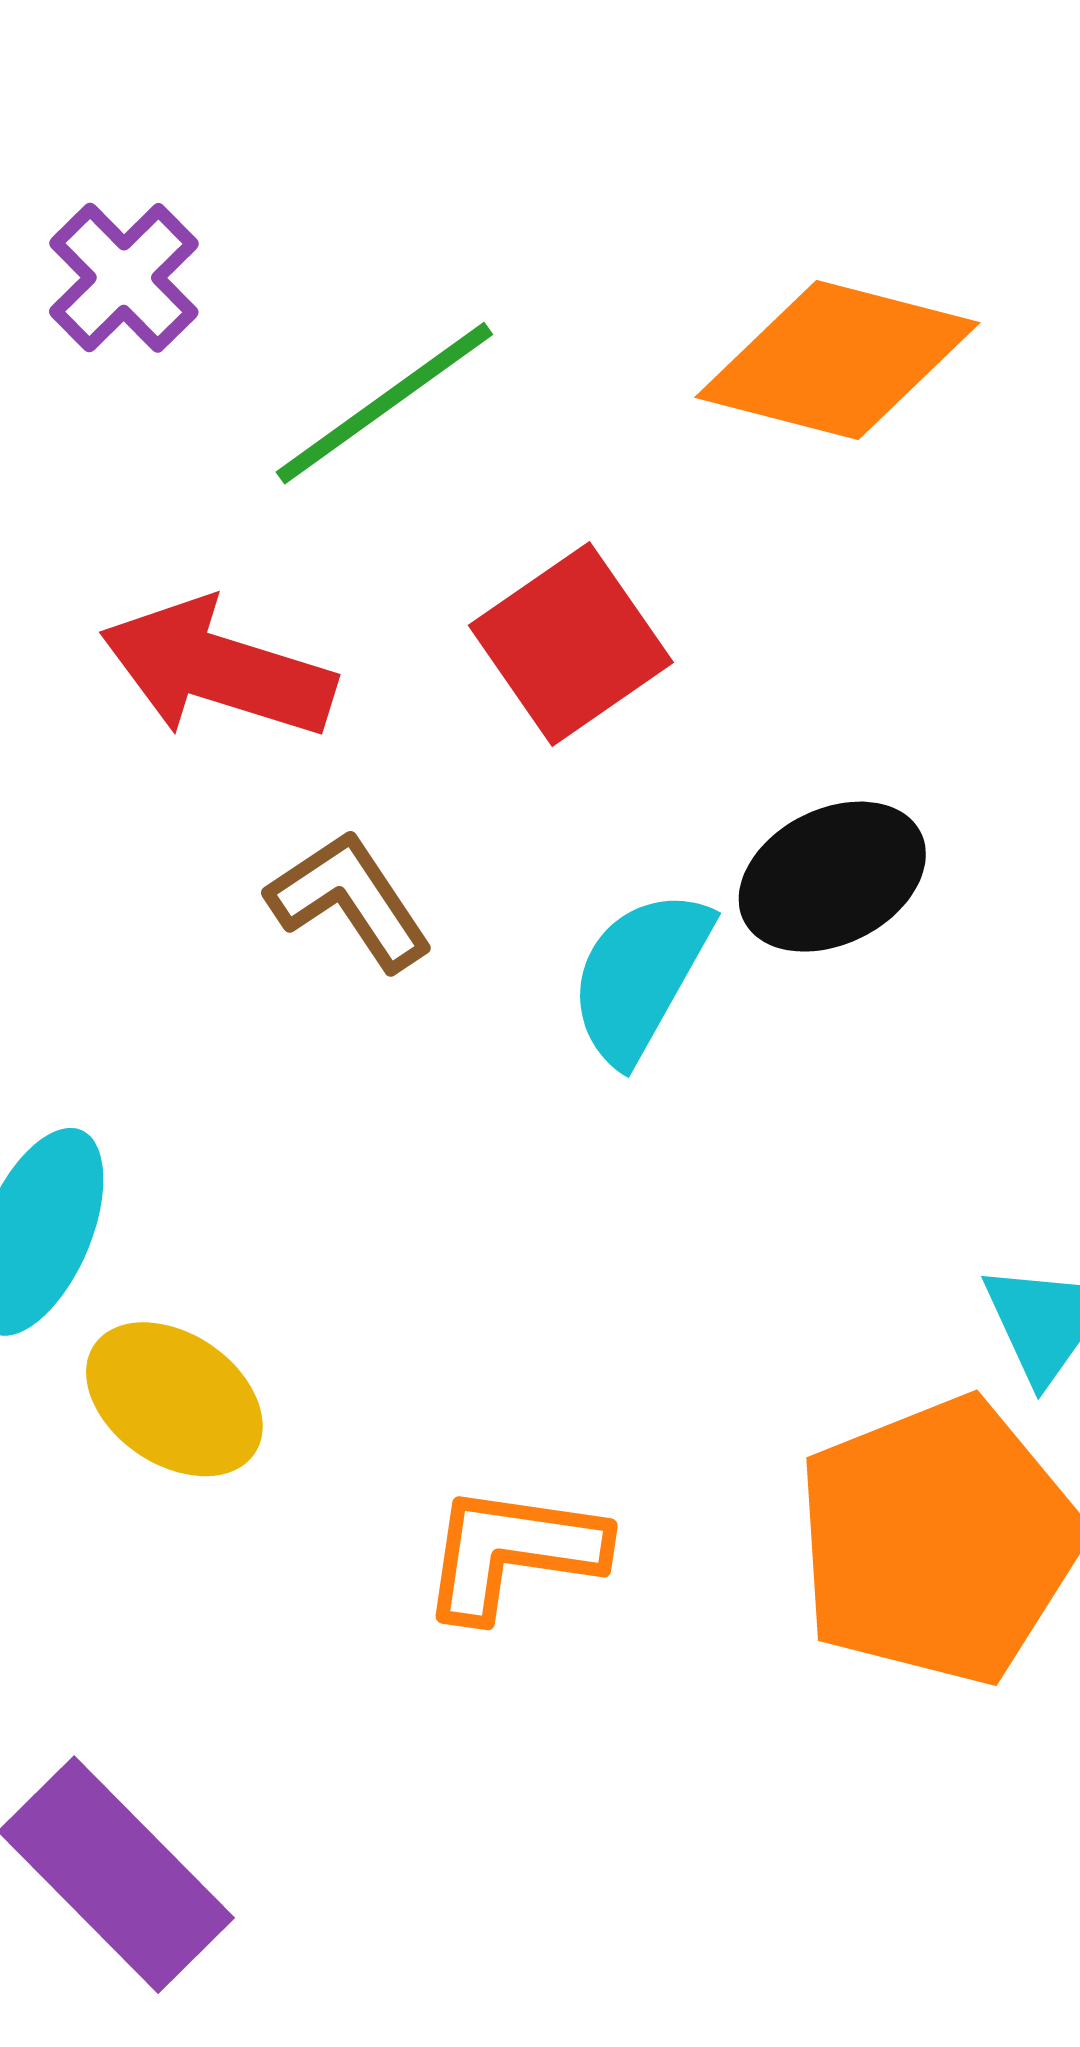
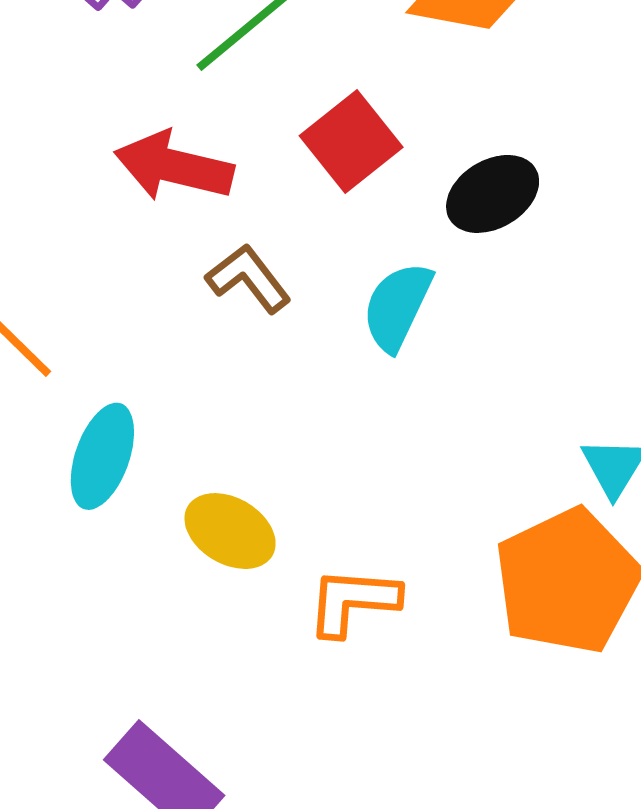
black ellipse: (832, 877) -> (493, 194), moved
yellow ellipse: (174, 1399) -> (230, 531), moved

